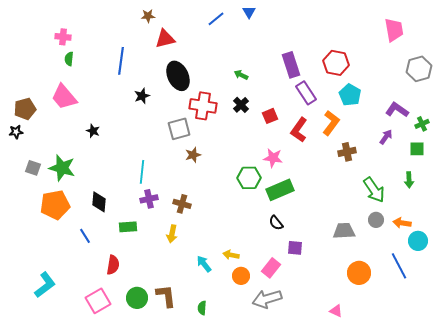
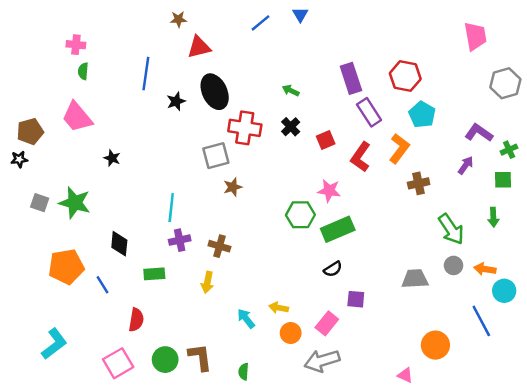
black star: (142, 96) -> (176, 101), moved
orange pentagon: (55, 205) -> (66, 267), moved
black semicircle: (276, 223) -> (333, 269), turned -84
orange circle: (359, 273) -> (435, 345), moved

